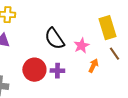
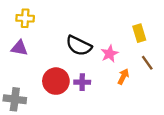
yellow rectangle: (107, 28) -> (139, 33), size x0.7
black semicircle: (54, 39) -> (79, 46), turned -30

